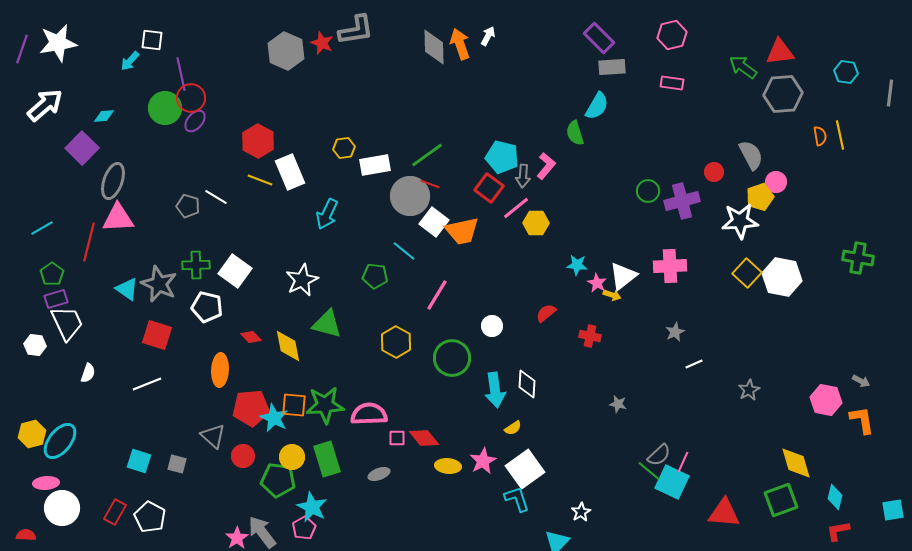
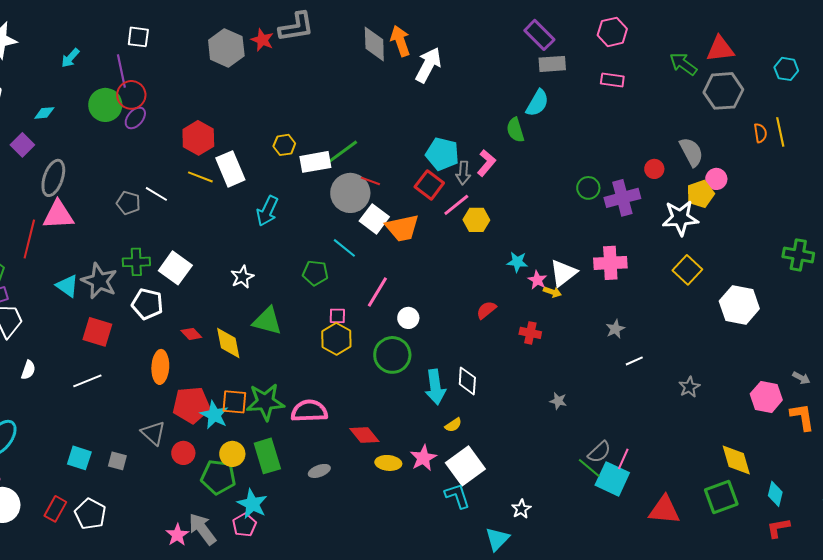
white arrow: (488, 36) -> (428, 65), moved, size x1.8
white square: (152, 40) -> (138, 37), moved
purple square: (82, 148) -> (22, 145), size x0.7
green line: (427, 155) -> (342, 152), moved
white hexagon: (782, 277) -> (739, 305), moved
white star: (302, 280) -> (242, 277), size x0.7
white circle: (492, 326) -> (408, 318), moved
pink square: (397, 438) -> (337, 316), moved

